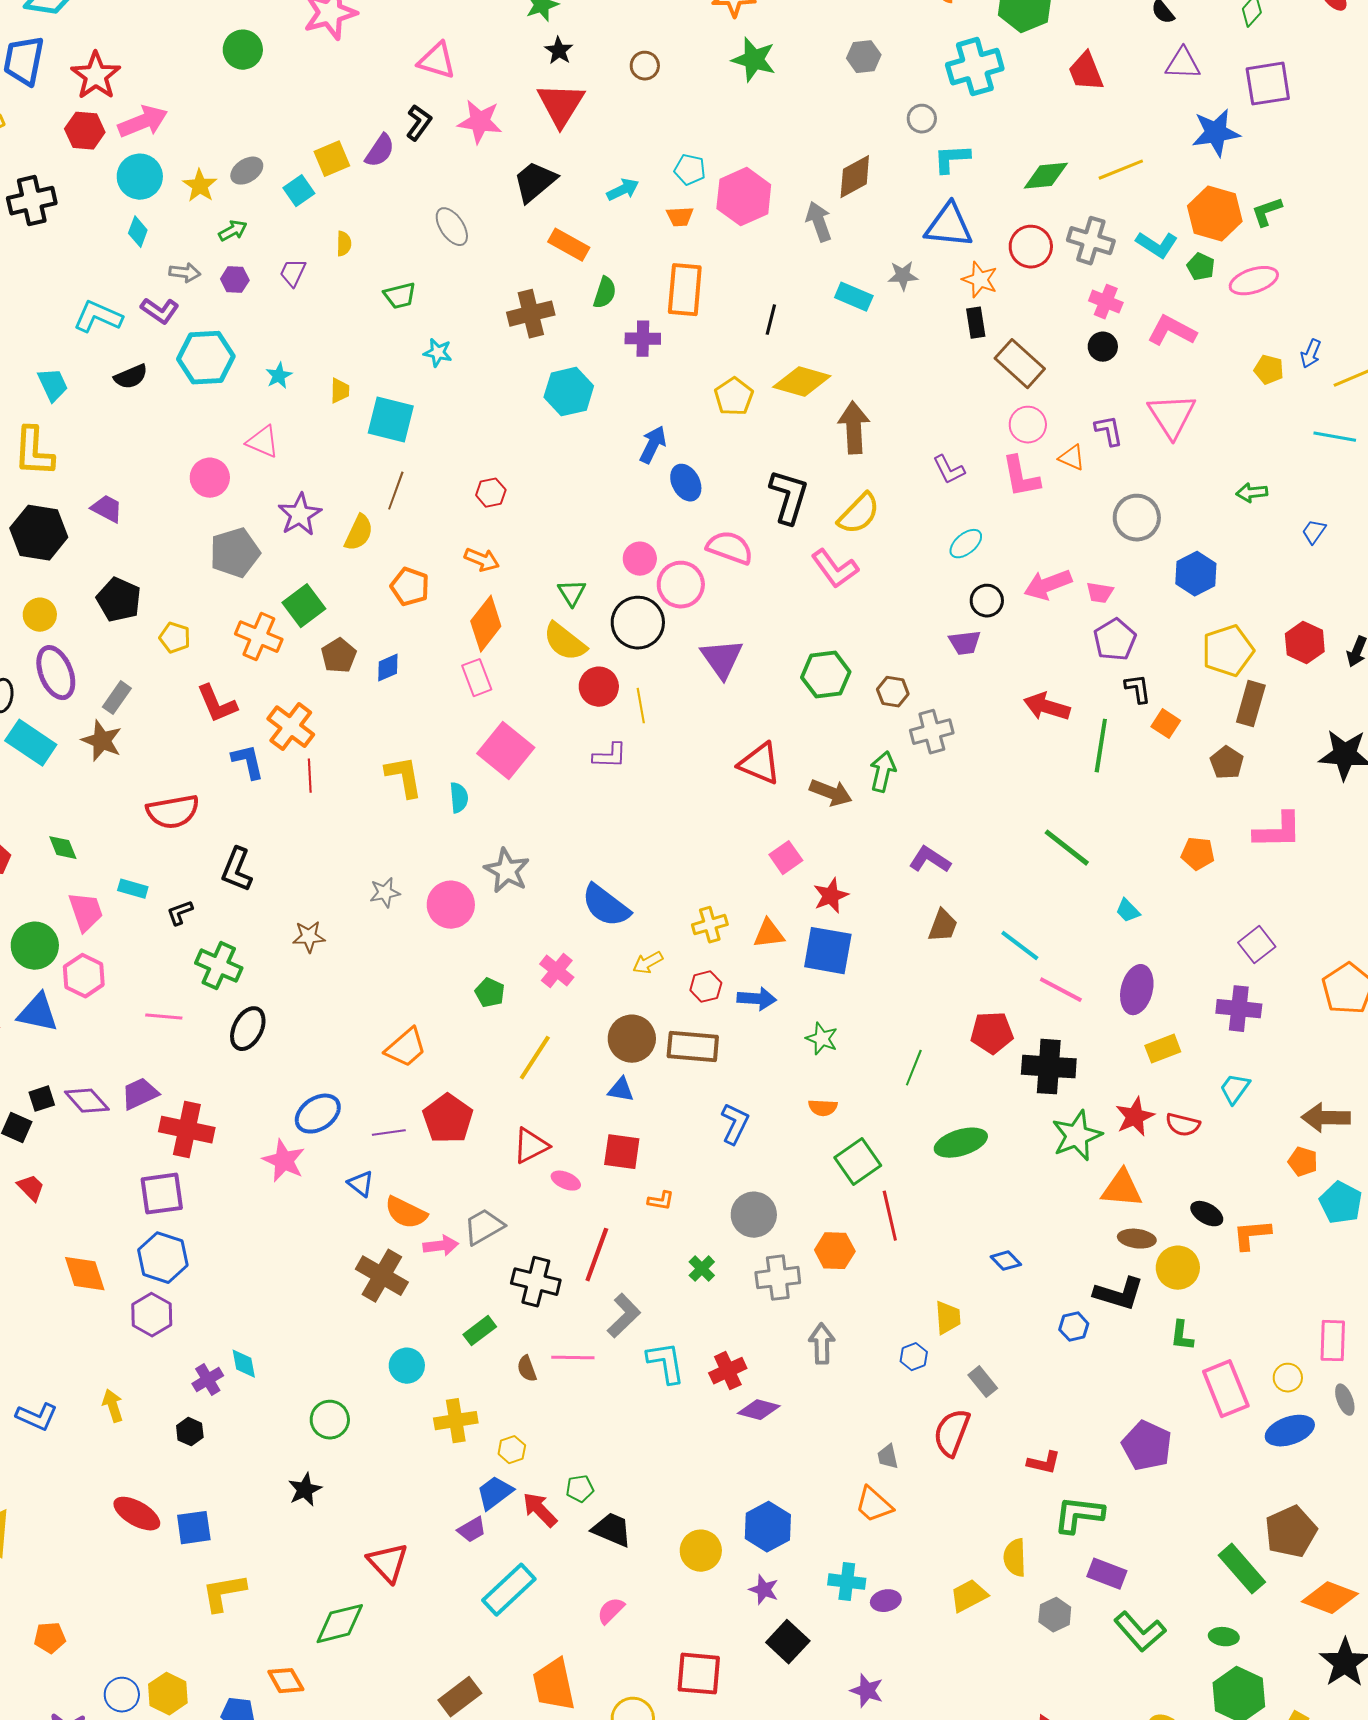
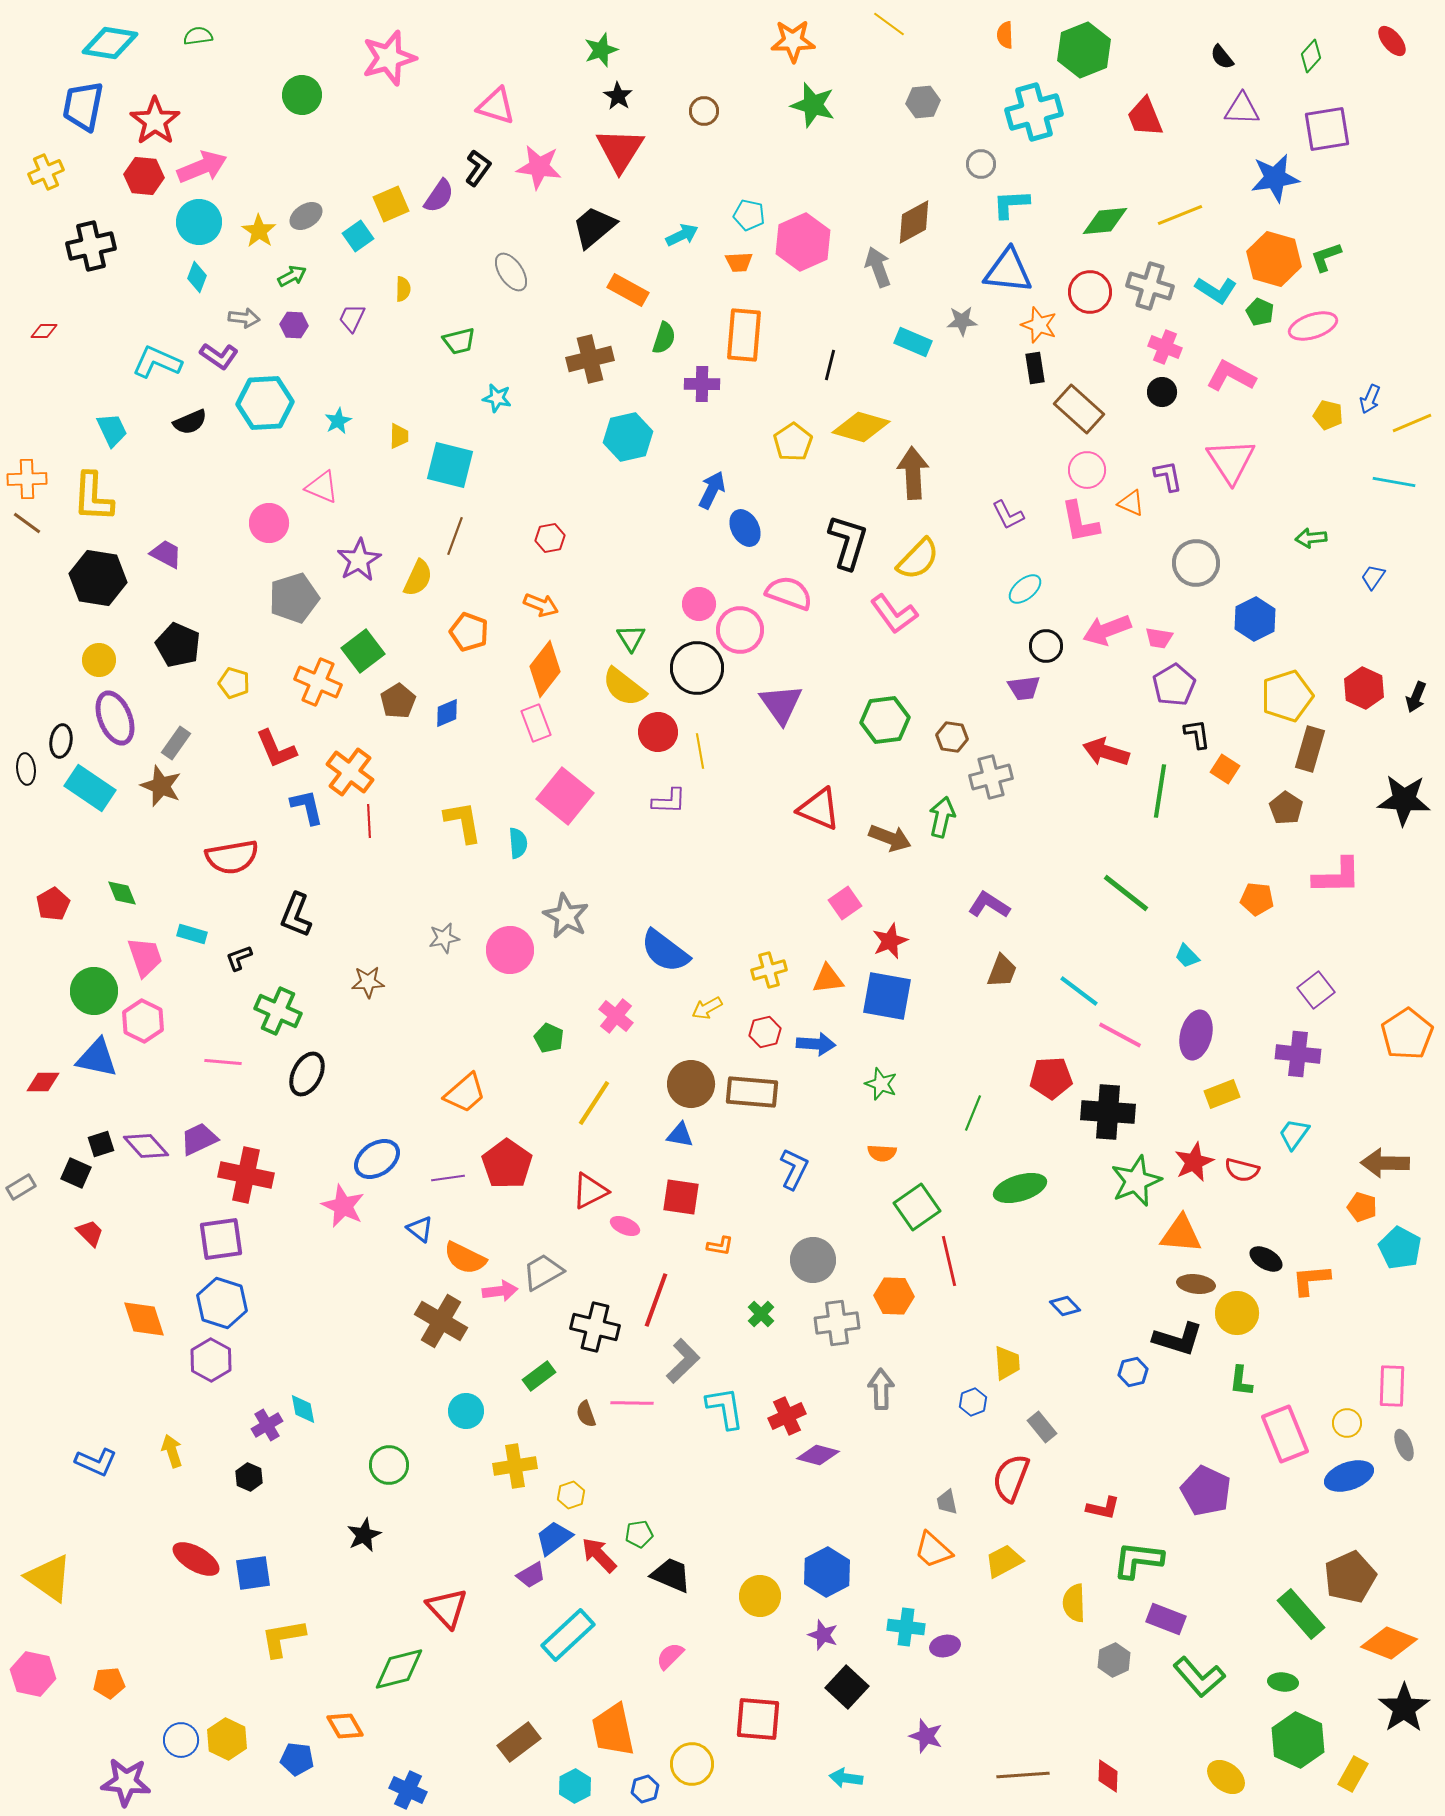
yellow trapezoid: (969, 1596) -> (1004, 1561), moved

